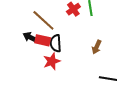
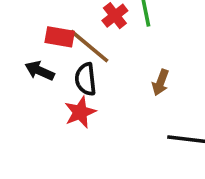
brown line: (43, 20) -> (89, 46), moved
red rectangle: (43, 40) -> (60, 37), moved

